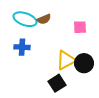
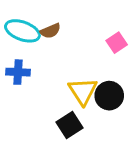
pink square: (80, 27) -> (117, 43), moved, turned -32
yellow triangle: (66, 60) -> (83, 91), turned -35

